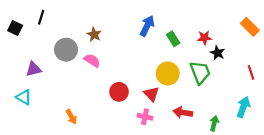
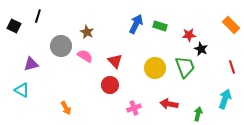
green rectangle: (173, 39) -> (160, 26), moved, turned -40
red triangle: (151, 94) -> (115, 61), moved
pink cross: (145, 117) -> (134, 108), turned -32

